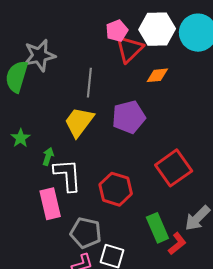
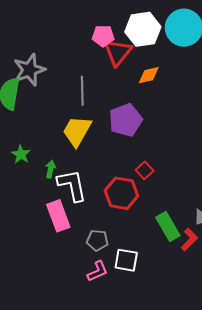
pink pentagon: (117, 31) -> (103, 36), turned 30
red square: (174, 168) -> (145, 170), moved, size x0.5
gray pentagon: (86, 233) -> (97, 240), size x0.7

